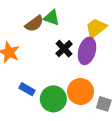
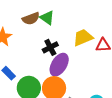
purple ellipse: (87, 51) -> (59, 65), moved

